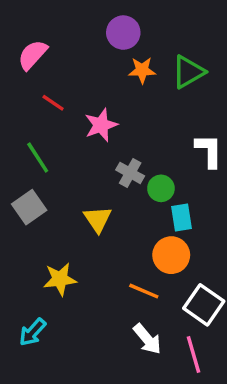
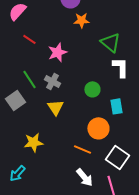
green triangle: (188, 72) -> (110, 42), moved, turned -50
green line: (38, 158) -> (29, 79), moved
gray cross: (130, 173) -> (52, 81), moved
cyan rectangle: (181, 217) -> (116, 106), moved

